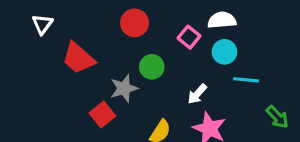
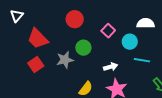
white semicircle: (222, 20) -> (146, 23), moved
white arrow: (197, 94) -> (111, 67), turned -152
red square: (102, 114) -> (36, 65), moved

